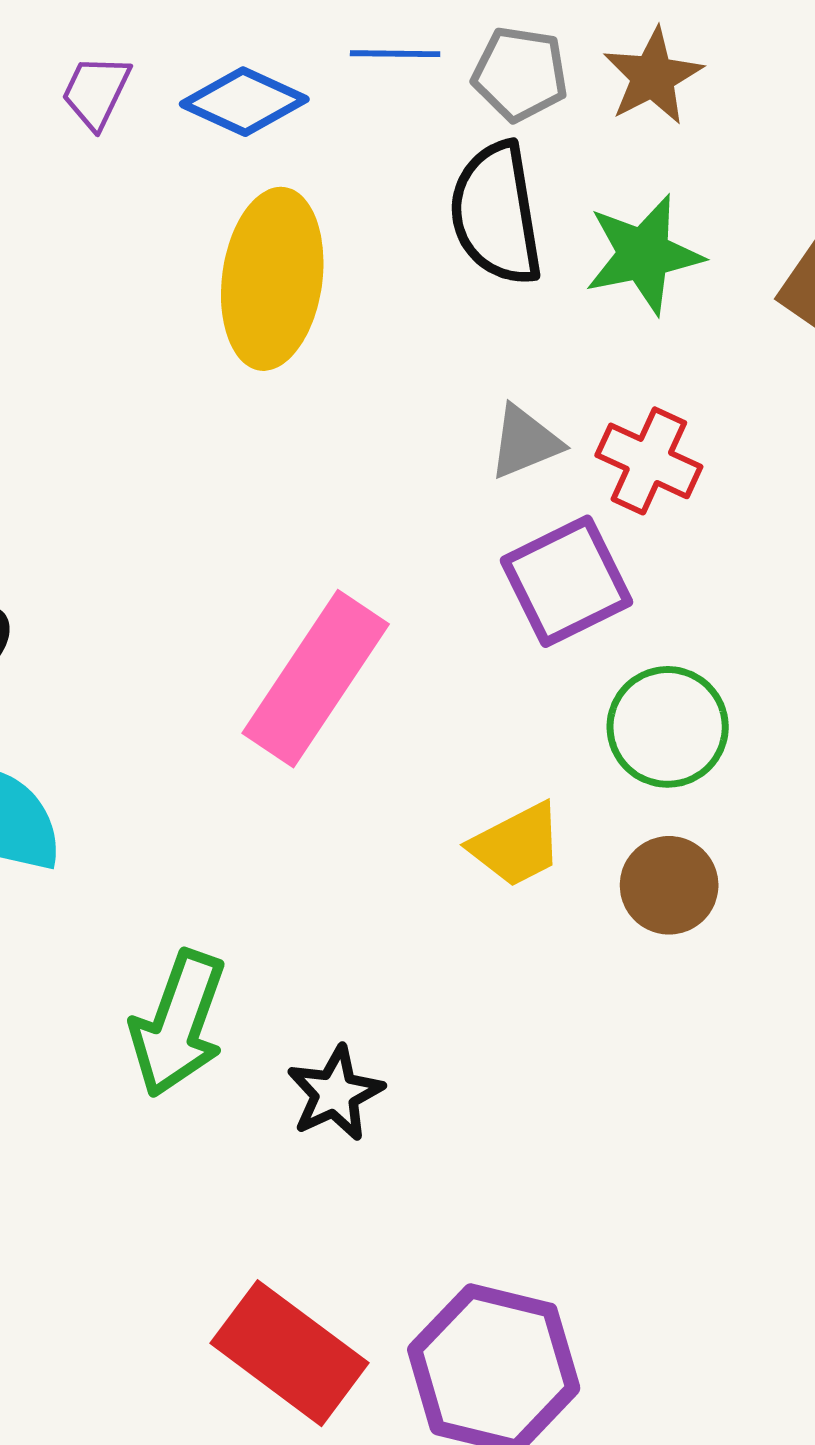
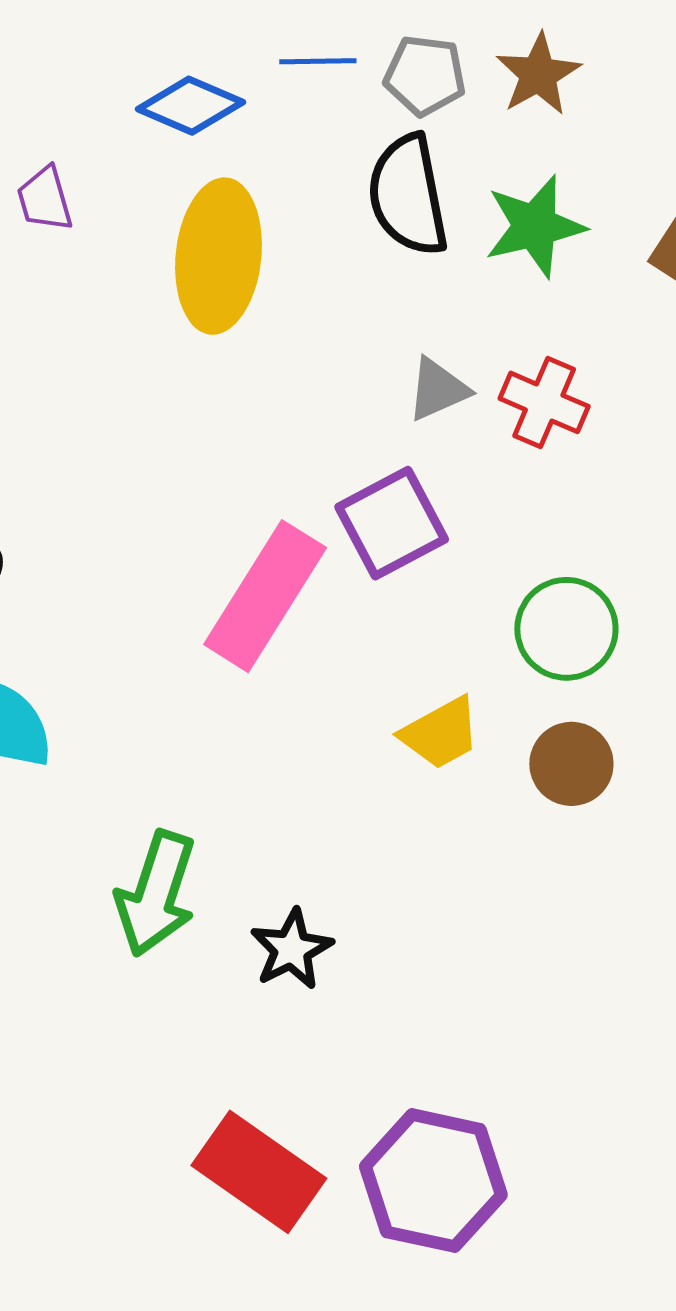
purple trapezoid: (96, 92) -> (45, 199), moved, turned -40
purple square: (566, 581) -> (392, 523), moved

